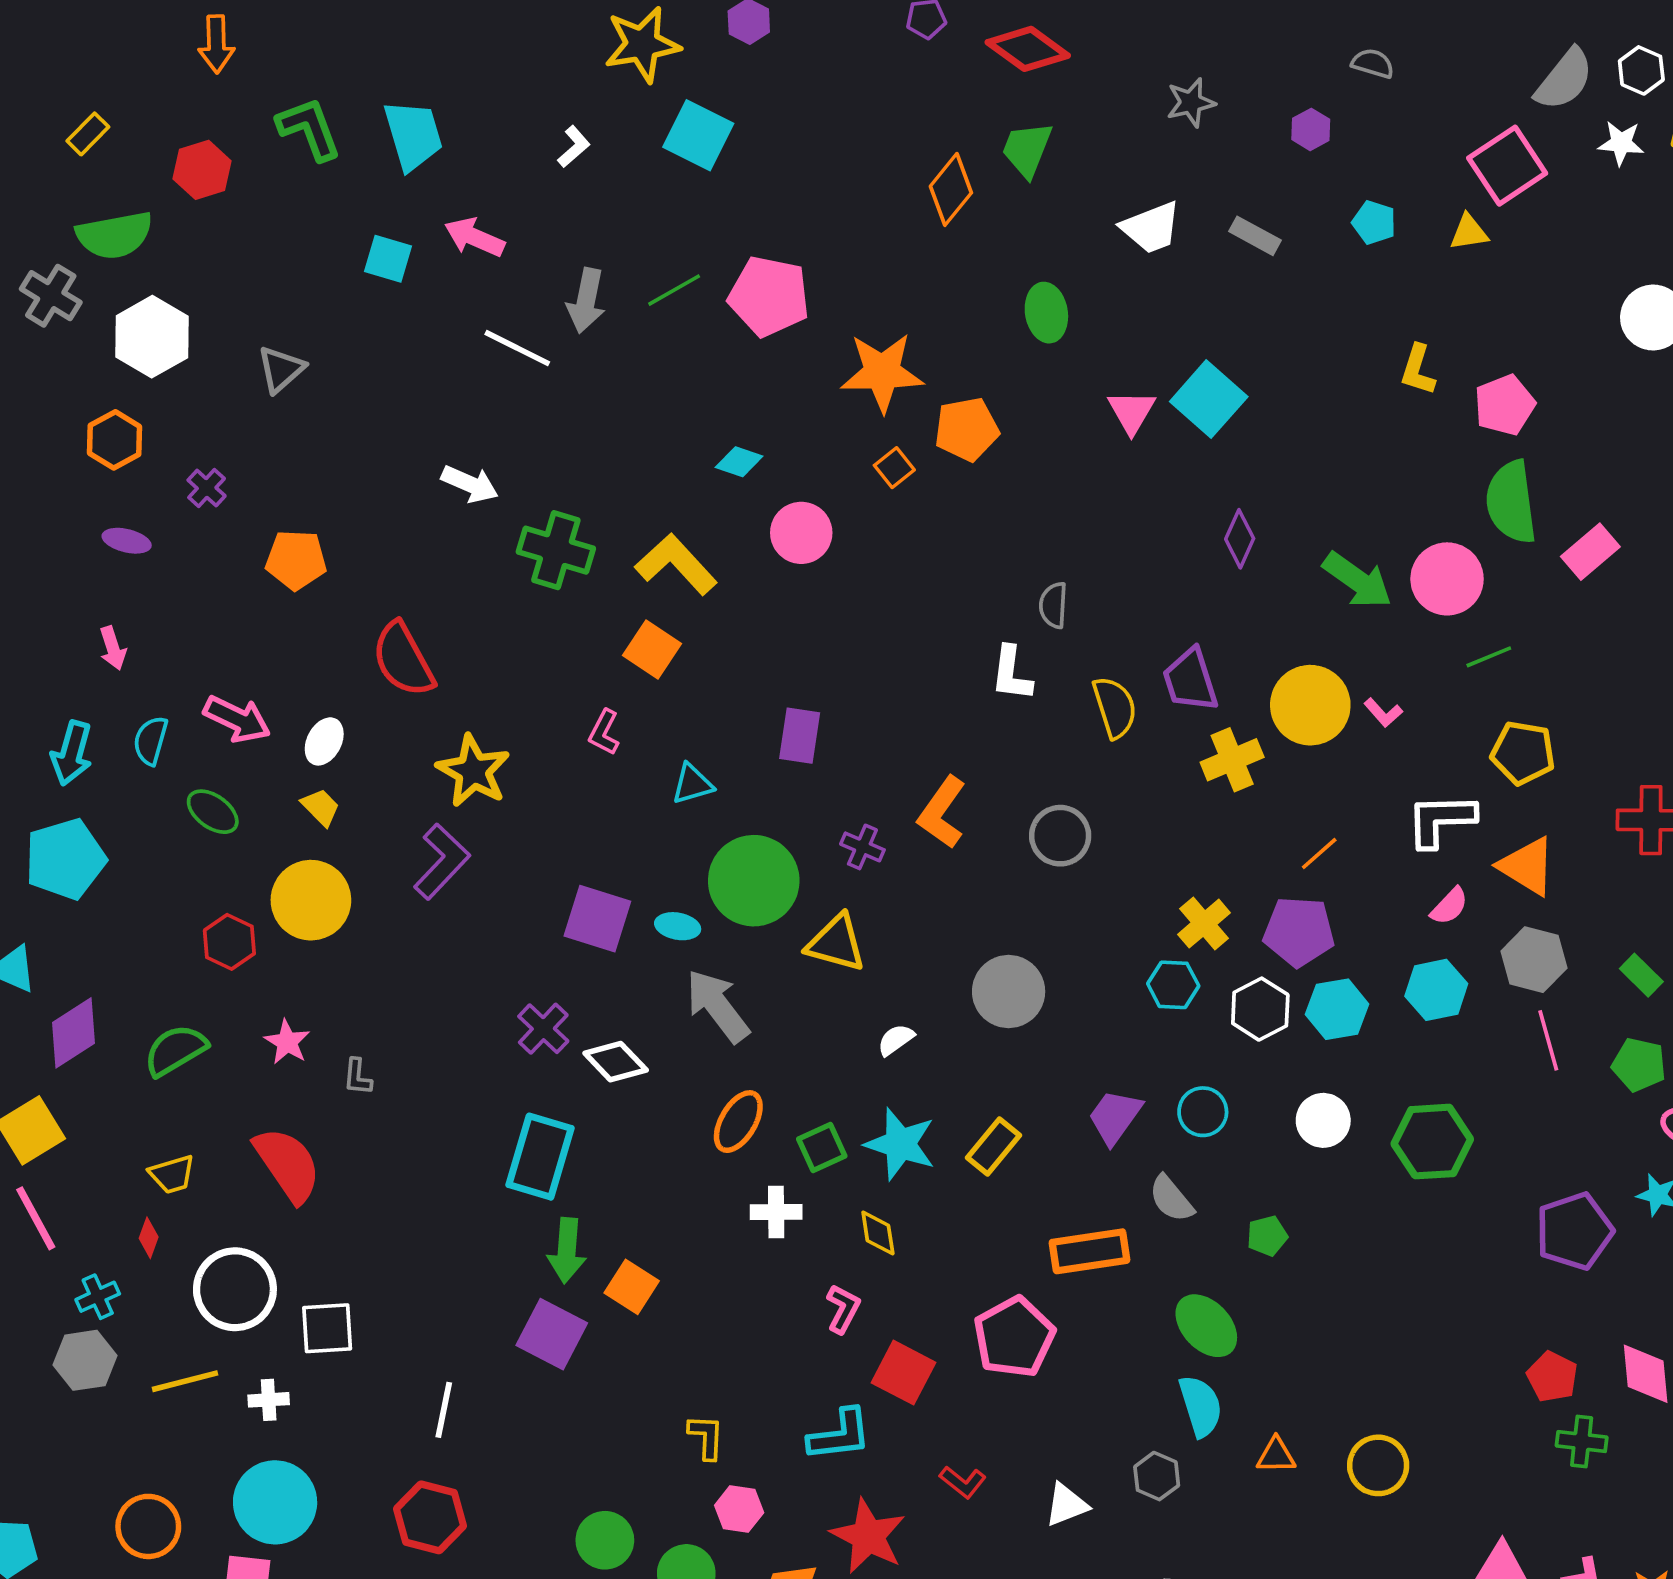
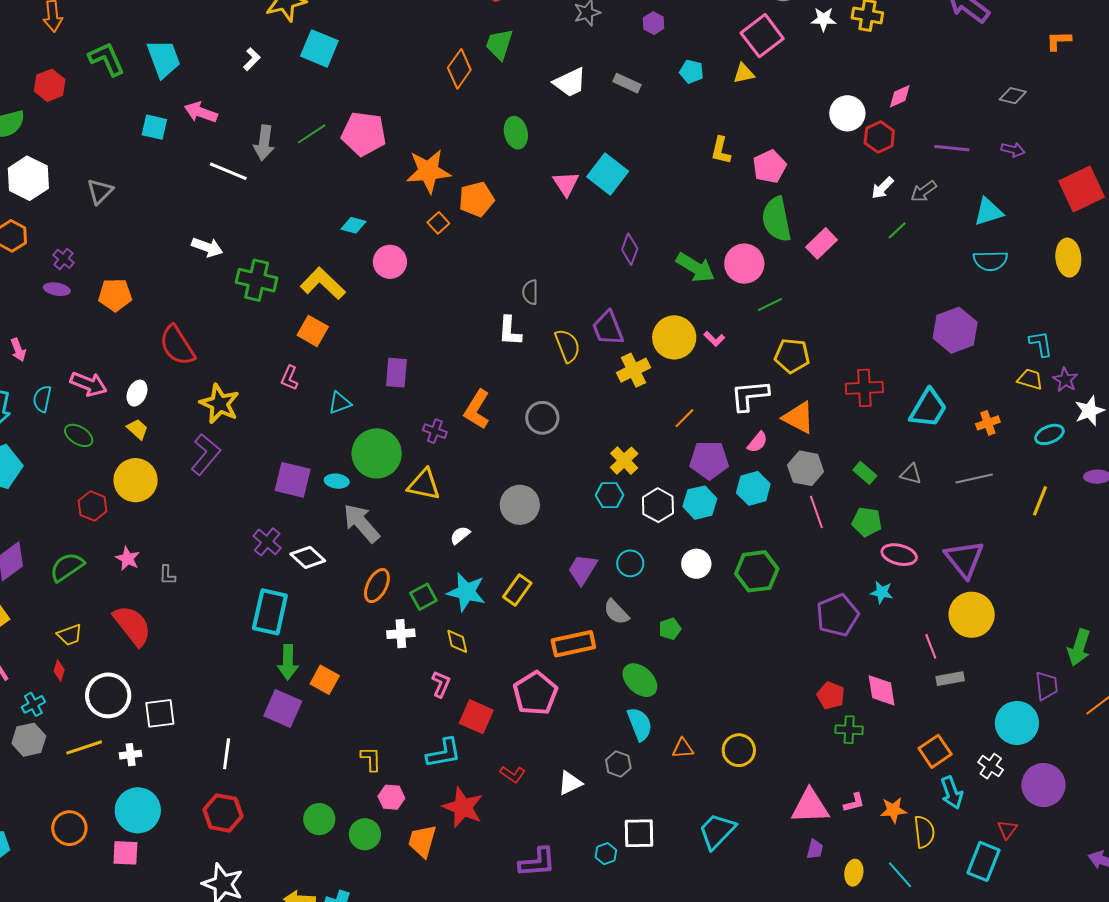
purple ellipse: (127, 541) -> (57, 289), moved
purple pentagon: (1299, 931) -> (709, 460), moved

